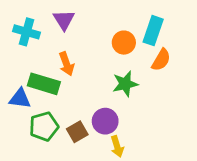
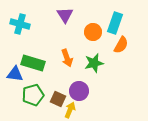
purple triangle: (64, 20) -> (65, 15), moved
orange arrow: (67, 64) -> (67, 58), moved
brown square: (77, 132) -> (58, 99), turned -35
yellow arrow: (117, 146) -> (70, 110), moved, turned -140

